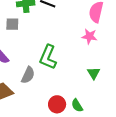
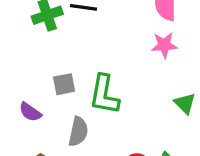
gray square: (12, 24) -> (64, 84), moved

